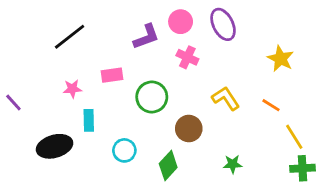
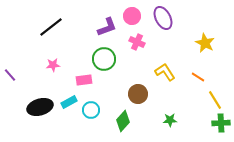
pink rectangle: (112, 75) -> (84, 80), moved
green circle: (152, 97) -> (104, 59), moved
cyan rectangle: (89, 120) -> (69, 102), moved, turned 63

